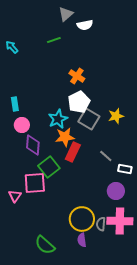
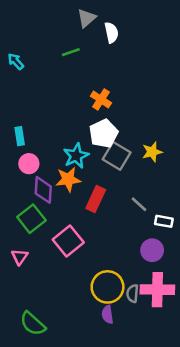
white semicircle: (85, 25) -> (111, 33), turned -91
orange star: (65, 137) -> (68, 179), moved
green square: (49, 167) -> (31, 219), moved
pink square: (35, 183) -> (68, 241), moved, turned -35
green semicircle: (45, 245) -> (33, 324), moved

